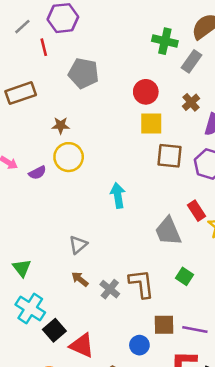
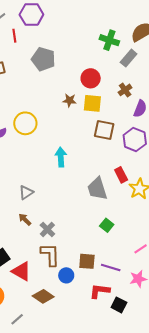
brown star: (61, 126) -> (69, 100), moved
brown L-shape: (141, 284) -> (50, 255), moved

